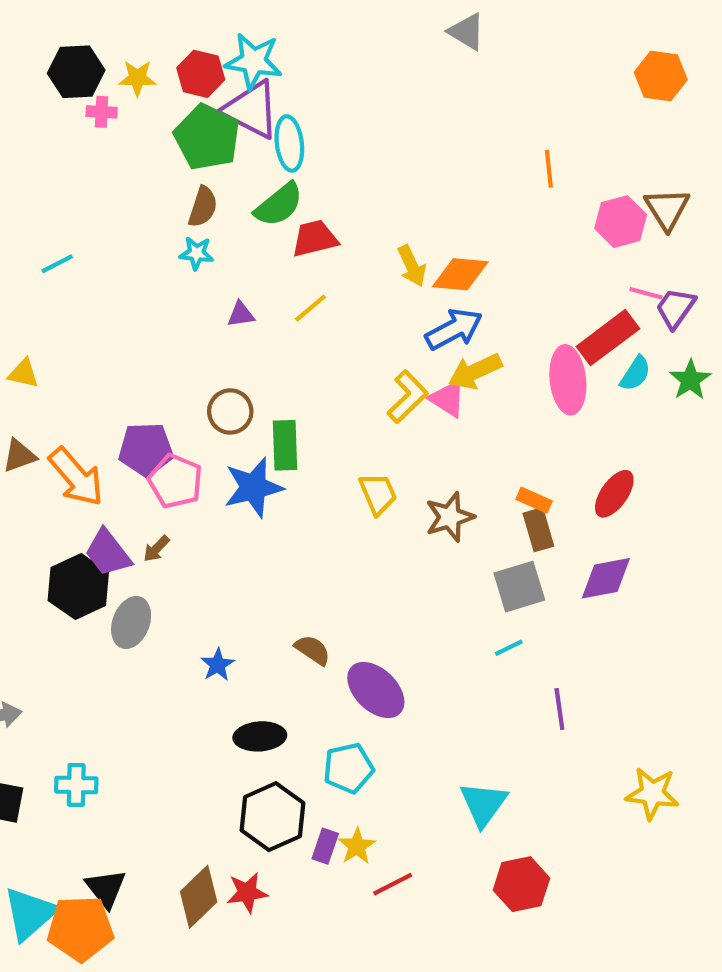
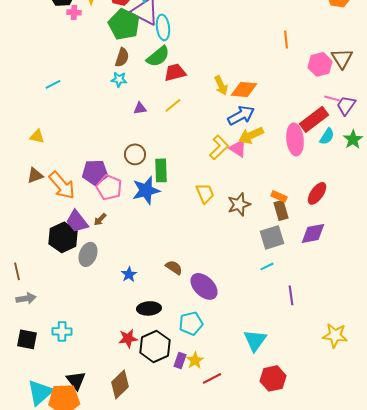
red star: (247, 893) -> (128, 338), moved

